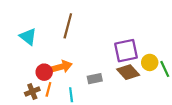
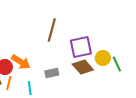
brown line: (68, 26) -> (52, 30), moved
orange arrow: (61, 67) -> (21, 62), turned 48

